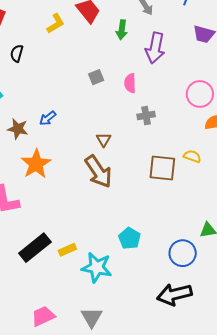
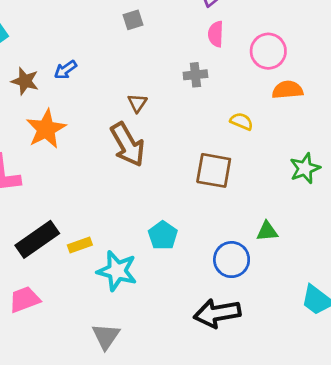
pink semicircle: (130, 83) -> (216, 34), moved
yellow semicircle: (192, 156) -> (242, 121), moved
brown square: (162, 168) -> (214, 170), moved
pink trapezoid: (43, 316) -> (25, 300), moved

